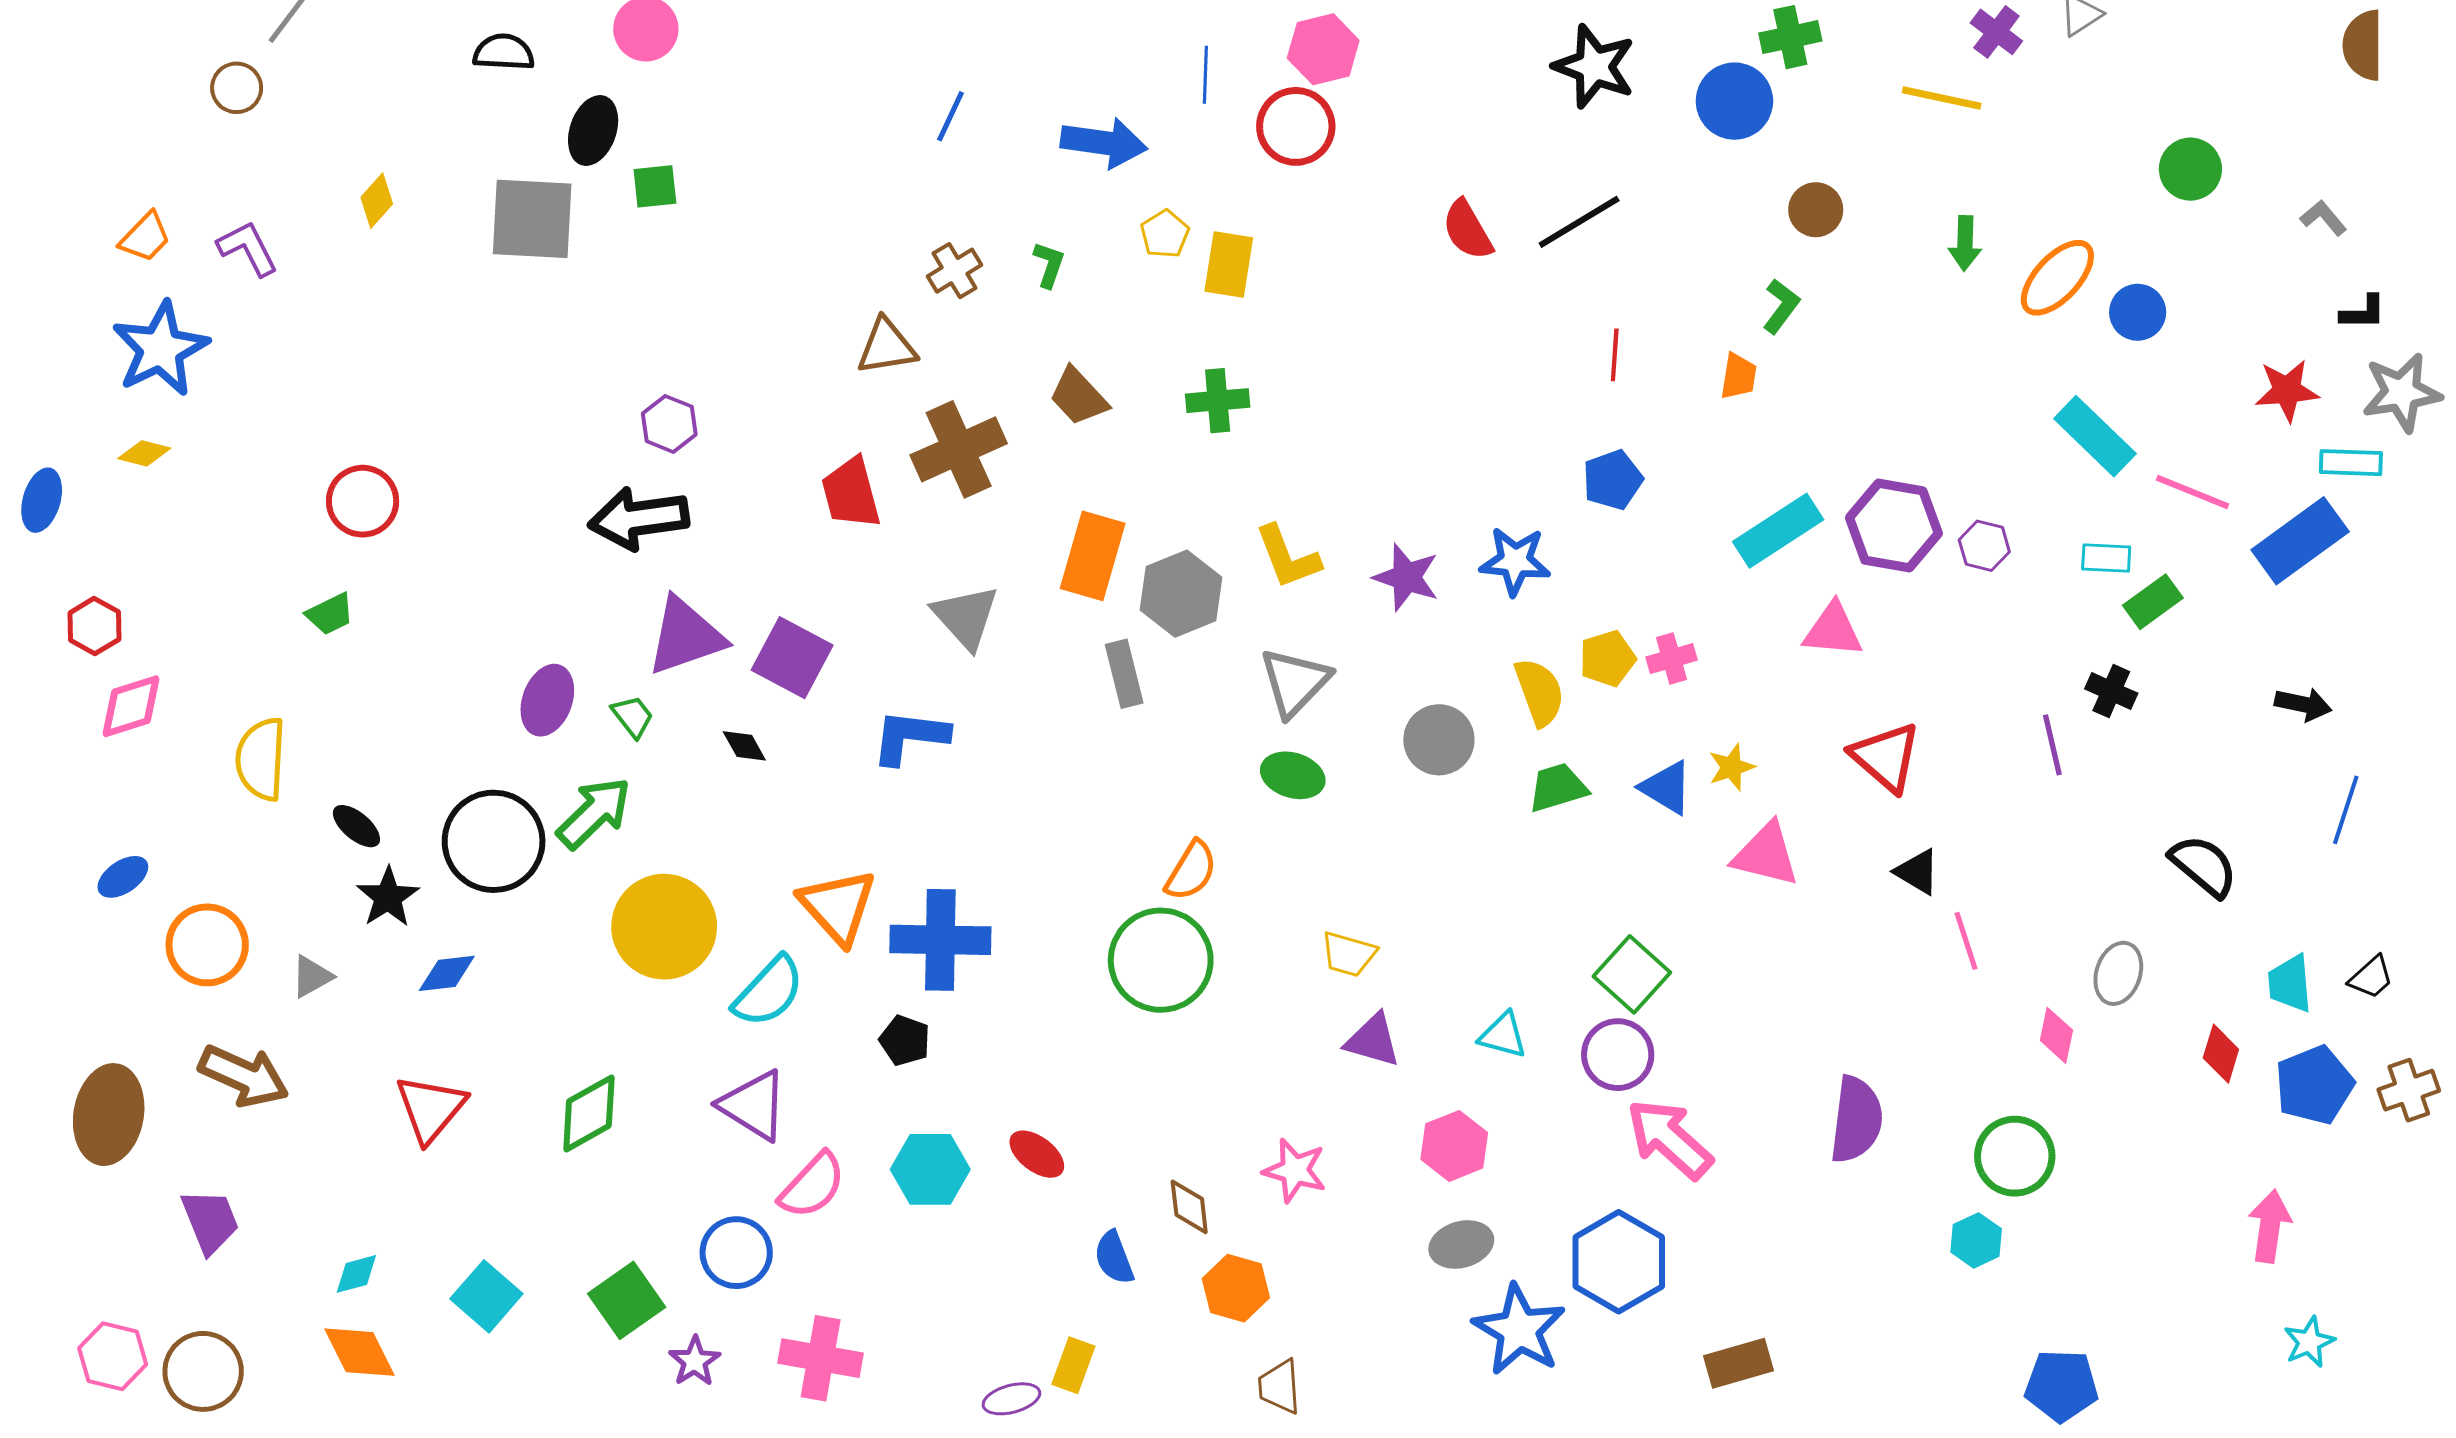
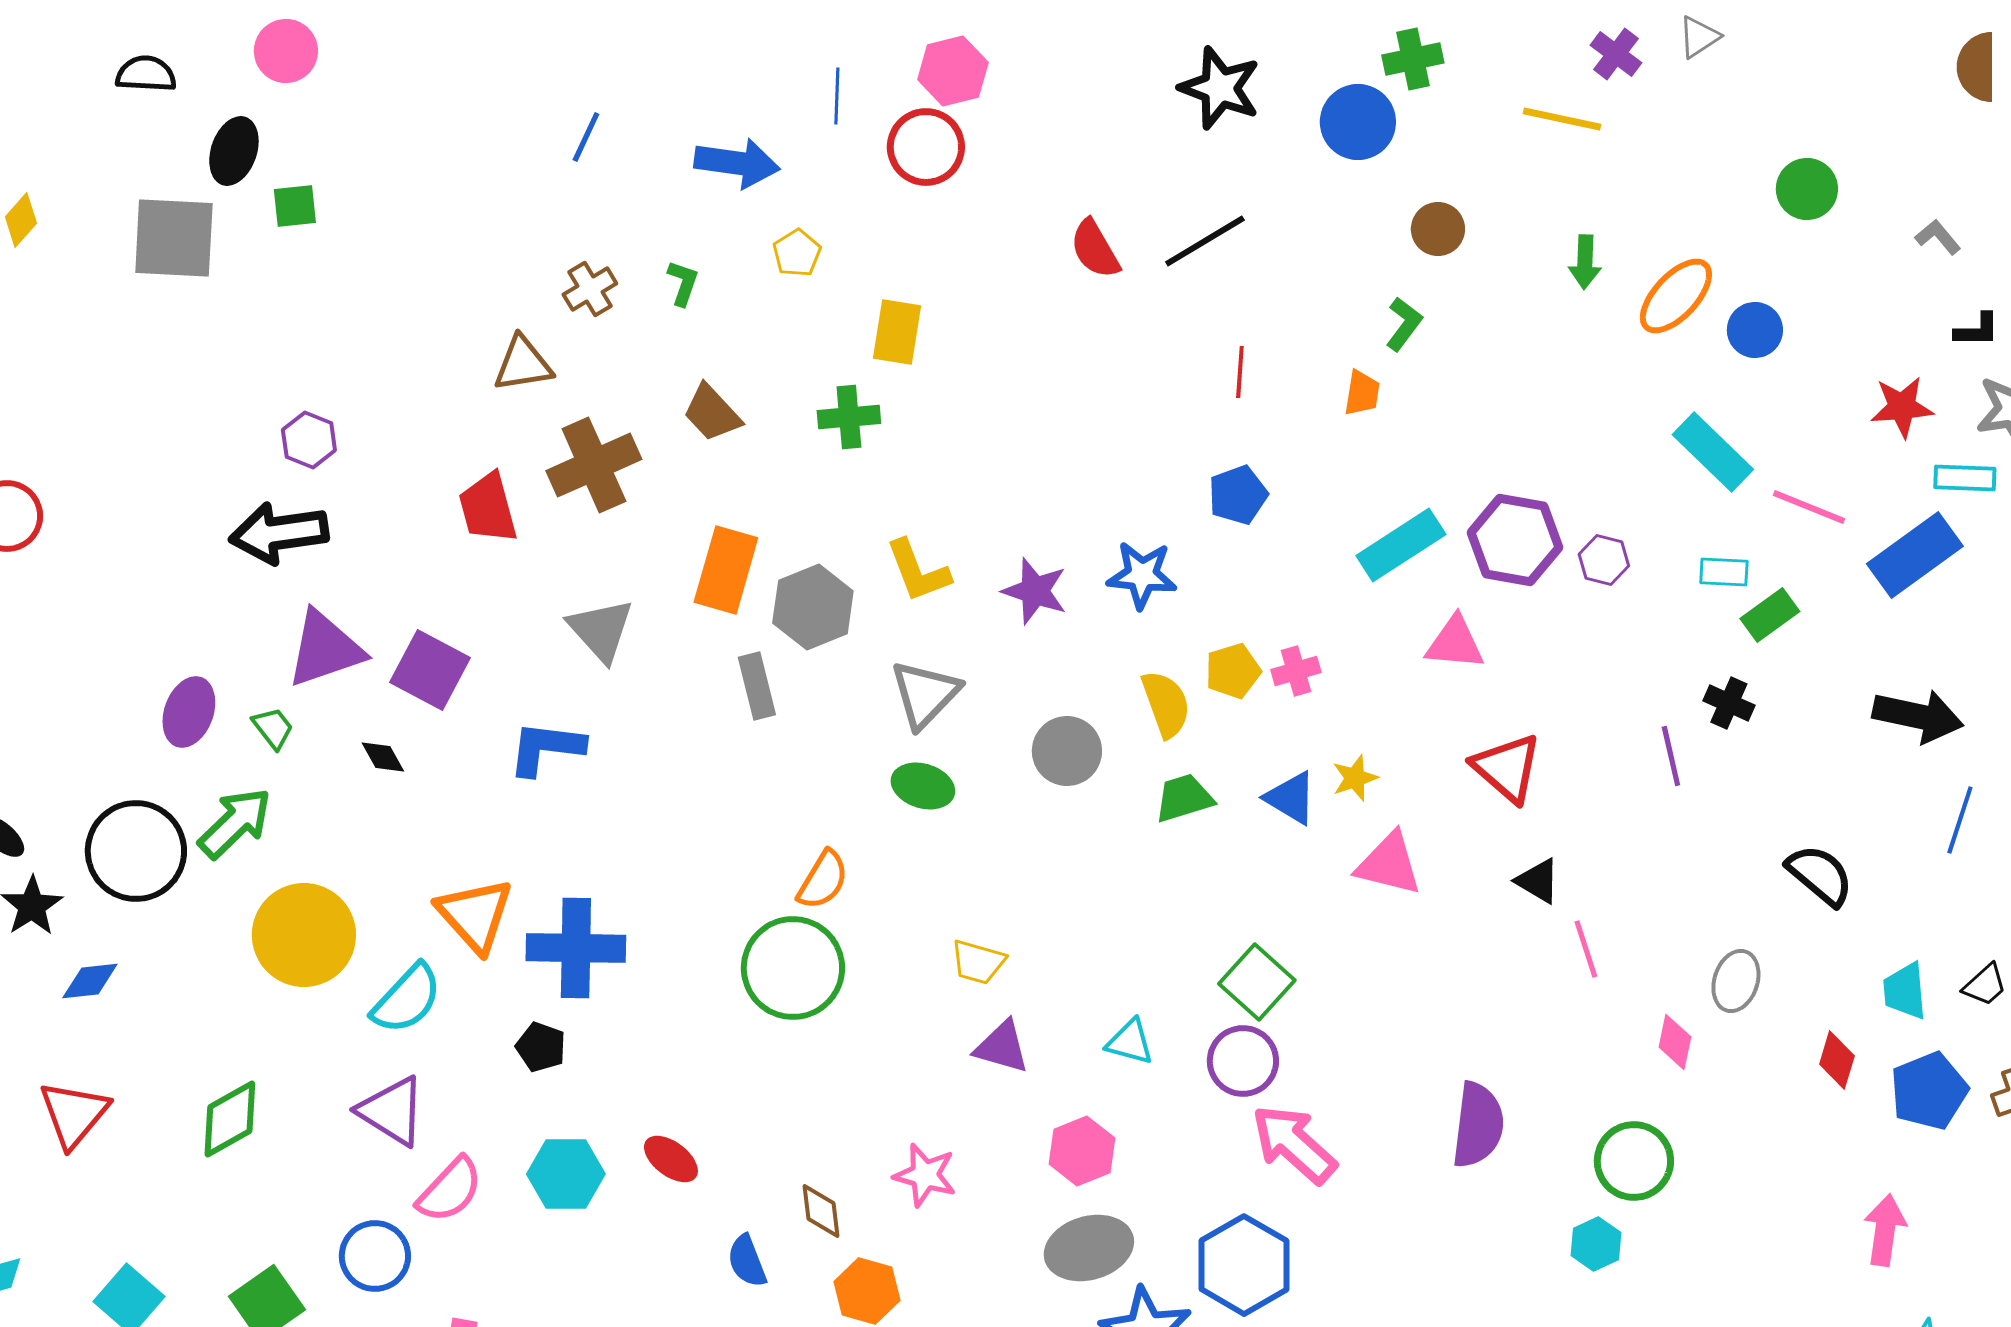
yellow rectangle: (1229, 265) -> (897, 332), moved
black arrow: (2303, 704) -> (1918, 716), size x1.6
gray ellipse: (1461, 1244) -> (1089, 1248), size x1.4

